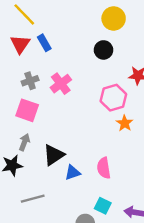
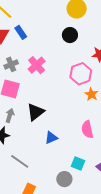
black triangle: (54, 155) -> (36, 112), moved
pink semicircle: (104, 168) -> (87, 129), moved
gray line: (33, 199) -> (20, 161), turned 54

